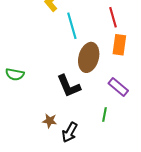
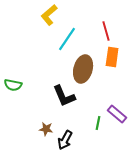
cyan line: (72, 26) -> (67, 39), turned 50
purple rectangle: (118, 87) -> (117, 114), moved

